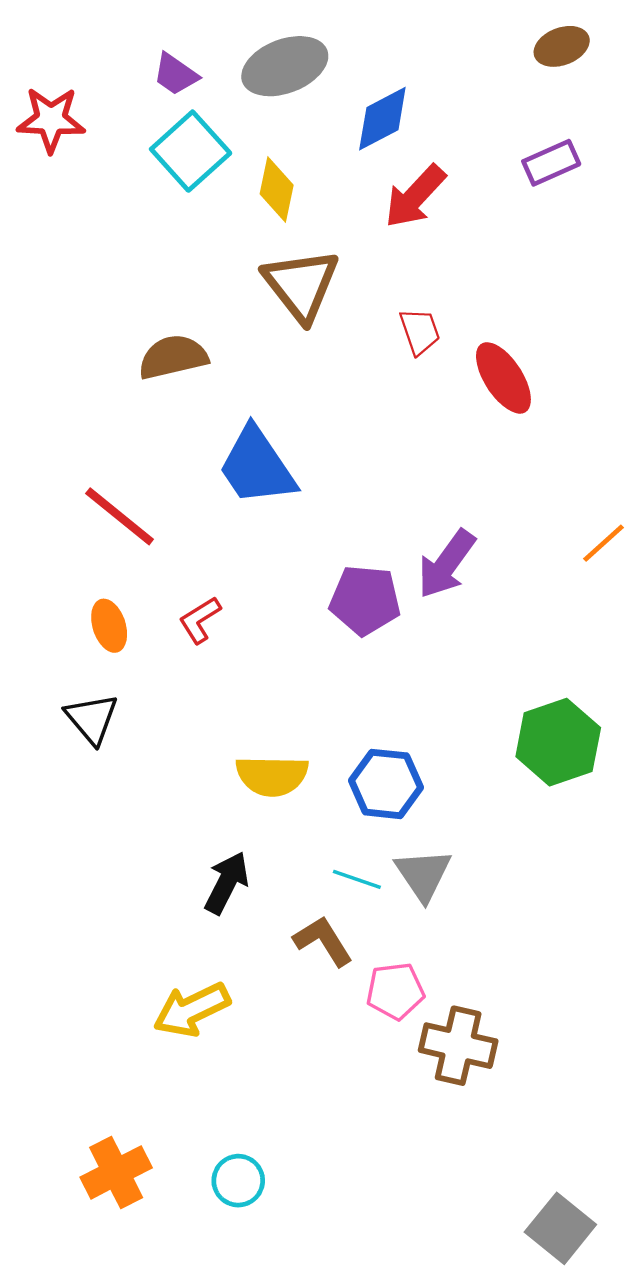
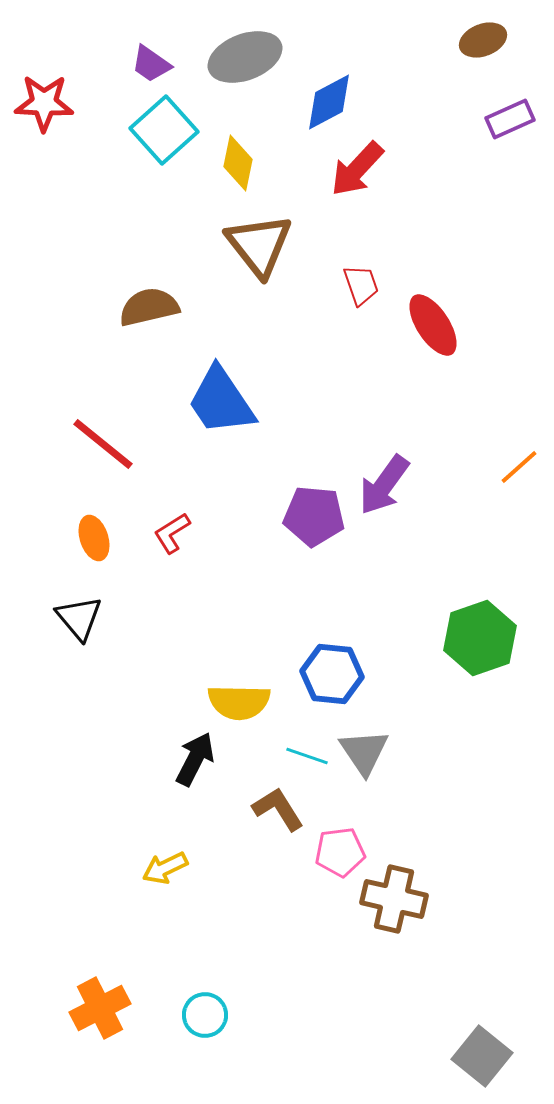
purple rectangle: (551, 163) -> (510, 119), moved
yellow semicircle: (272, 776) -> (239, 702), moved
yellow arrow: (192, 1010) -> (165, 868), size x0.7

